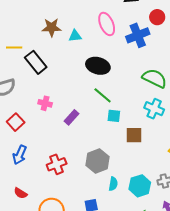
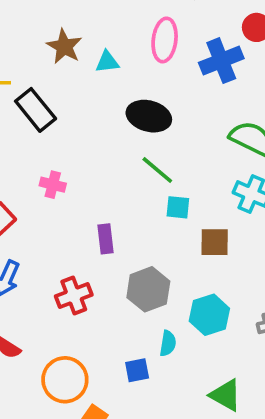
pink ellipse: (107, 24) -> (165, 40), turned 30
brown star: (52, 27) -> (64, 46), turned 30
purple rectangle: (72, 117) -> (105, 239), moved, turned -49
cyan semicircle: (113, 184) -> (168, 343), moved
cyan hexagon: (140, 186) -> (209, 315), moved

